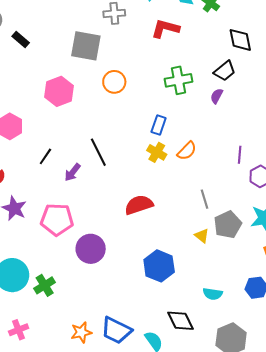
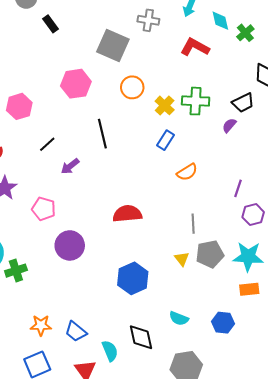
black line: (98, 152) -> (102, 134), moved
yellow cross: (157, 152) -> (165, 105), moved
pink pentagon: (57, 219) -> (44, 209), size x0.7
blue trapezoid: (116, 330) -> (76, 331), size x0.7

